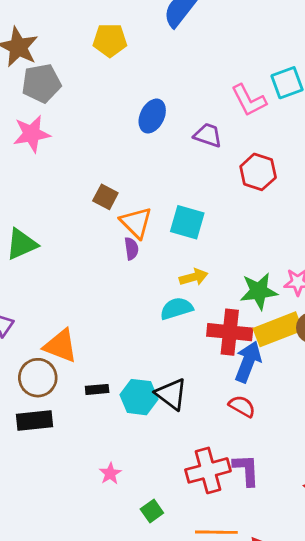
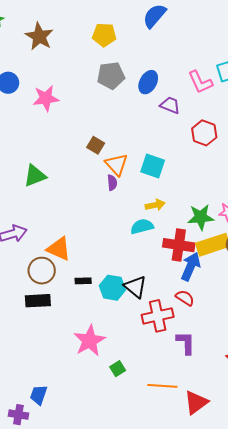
gray pentagon: (41, 83) -> (111, 76), moved
blue ellipse: (152, 116) -> (148, 82), moved
red cross: (208, 470) -> (158, 316), moved
pink star: (110, 473) -> (90, 341), size x2.0

